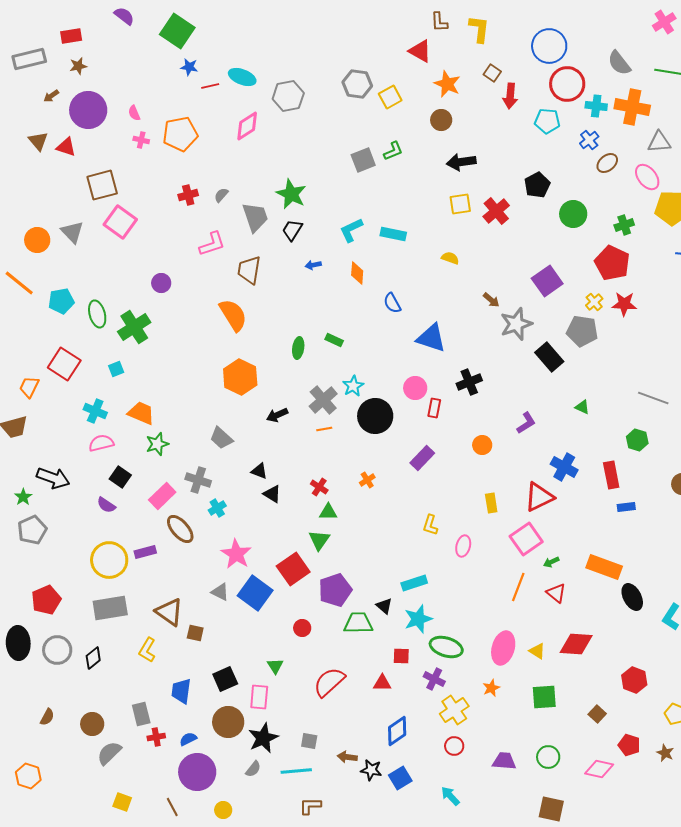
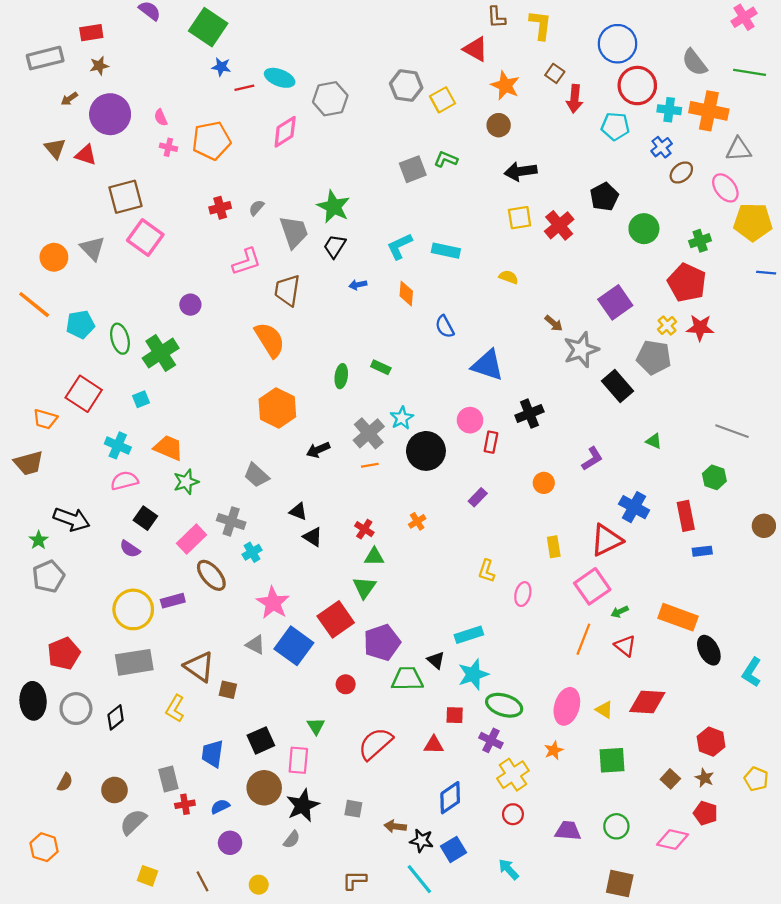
green L-shape: (393, 151) -> (446, 159), turned -135
orange trapezoid: (29, 387) -> (45, 419), turned -100
purple rectangle: (422, 458) -> (478, 497), size x0.7
brown star: (665, 753) -> (704, 778), moved
cyan line: (296, 771) -> (419, 879), moved, turned 56
purple circle: (197, 772) -> (230, 843), size x0.6

